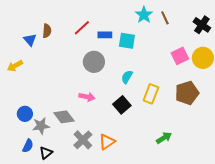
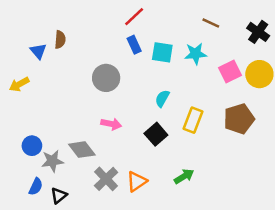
cyan star: (144, 15) -> (196, 54), moved, turned 30
brown line: (165, 18) -> (211, 23), turned -40
red line: (82, 28) -> (134, 17), moved
blue rectangle: (105, 35) -> (134, 45), turned 64
gray circle: (94, 62) -> (106, 78), moved
green arrow: (164, 138) -> (184, 176), moved

